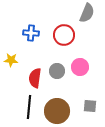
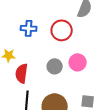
red semicircle: (35, 78) -> (22, 73), moved

